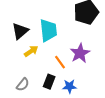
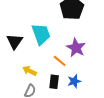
yellow arrow: (31, 51) -> (30, 71), moved, turned -104

